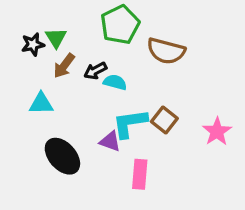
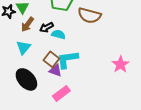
cyan triangle: (41, 104) -> (23, 47), moved, turned -49
brown square: (164, 120) -> (51, 59), moved
pink rectangle: (140, 174) -> (61, 93), moved, turned 48

